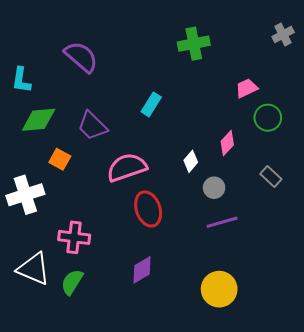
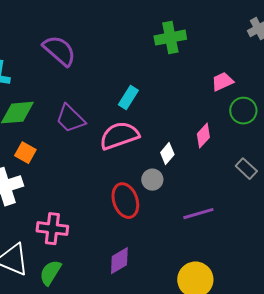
orange square: (60, 159) -> (25, 153), moved
pink semicircle: (127, 167) -> (119, 136), moved
gray circle: (214, 188) -> (152, 180), moved

